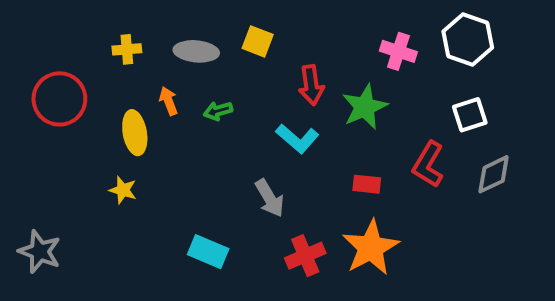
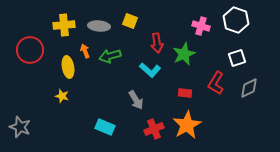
yellow cross: (127, 49) -> (64, 25), size x1.5
green arrow: (218, 111) -> (110, 56), size x1.5

